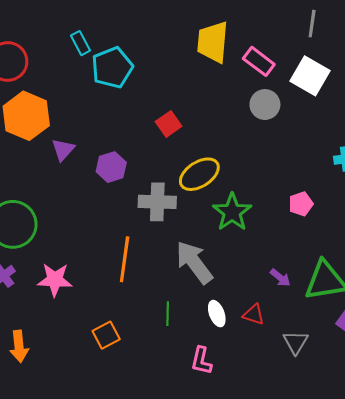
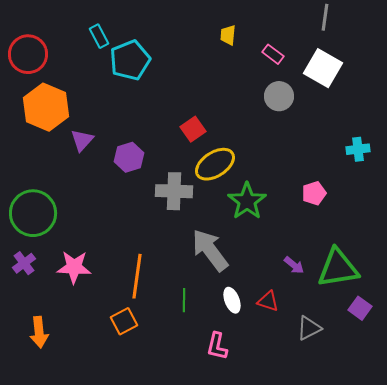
yellow trapezoid: (213, 42) -> (228, 35), size x0.5
pink rectangle: (259, 61) -> (273, 54), size x0.7
red square: (169, 124) -> (193, 129), moved
orange line: (125, 259) -> (137, 276), moved
gray triangle: (296, 342) -> (309, 328), turned 32

